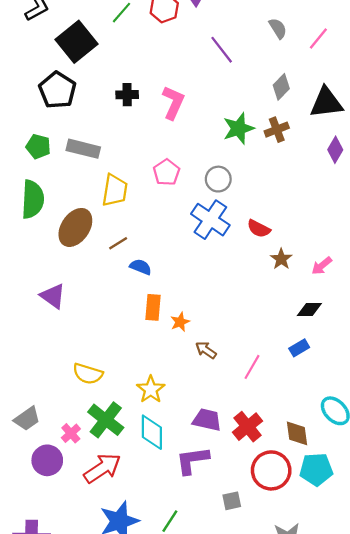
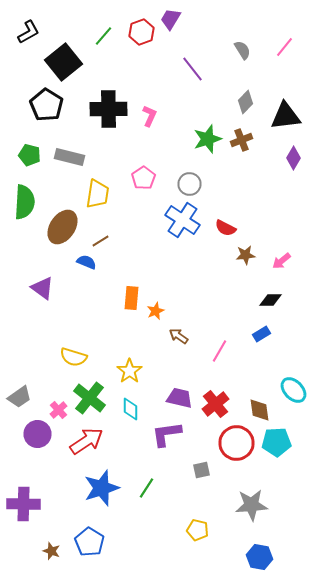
pink line: (318, 38) -> (284, 47), moved
black cross: (127, 95) -> (108, 109), size x1.8
pink L-shape: (173, 103) -> (150, 116), size x0.7
brown star: (281, 259) -> (246, 255), turned 30
blue semicircle: (141, 267) -> (86, 262), moved
cyan diamond: (152, 432) -> (130, 409), size x0.7

